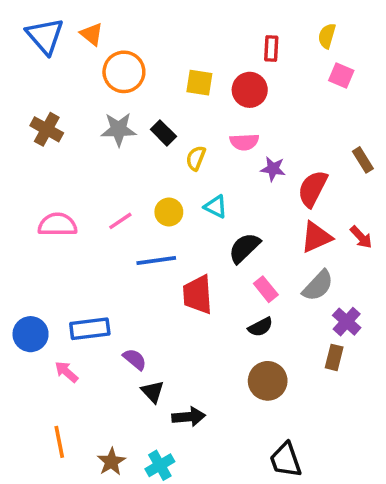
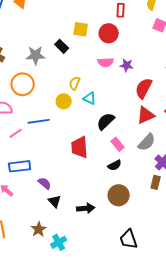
orange circle: (124, 72) -> (23, 84), moved
black rectangle: (163, 133) -> (62, 46), moved
yellow semicircle: (196, 158) -> (75, 83), moved
purple star: (273, 169) -> (127, 65), moved
pink line: (120, 221) -> (16, 133), moved
blue line: (156, 260) -> (39, 121), moved
black arrow: (189, 417) -> (86, 208), moved
brown star: (111, 462) -> (39, 229), moved

